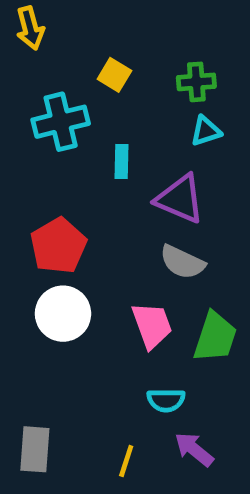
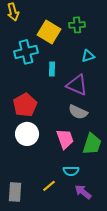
yellow square: (114, 75) -> (49, 32), size x1.6
green cross: (196, 82) -> (77, 25), moved
yellow line: (126, 461) -> (49, 186), moved, turned 32

